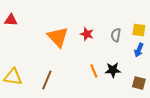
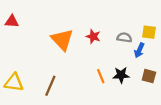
gray semicircle: (116, 35) -> (124, 37), turned 88
blue arrow: (139, 50) -> (139, 50), moved
brown square: (139, 83) -> (149, 76), moved

